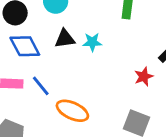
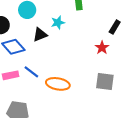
cyan star: (92, 42) -> (58, 23), moved

